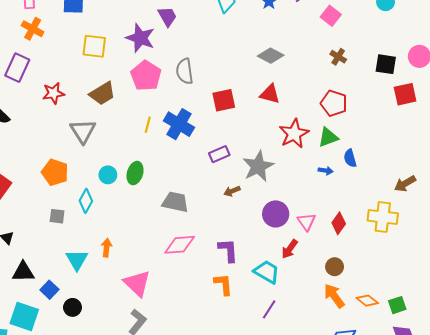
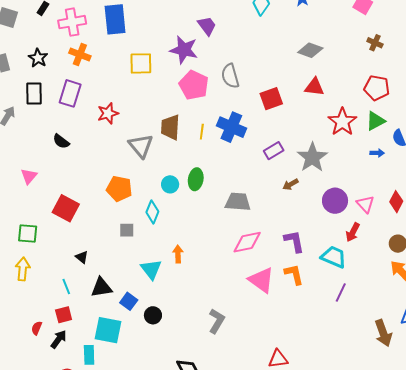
brown trapezoid: (102, 93) -> (170, 127), moved, turned 132
pink triangle: (137, 283) -> (261, 280), moved

